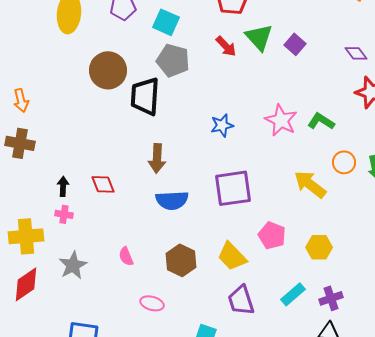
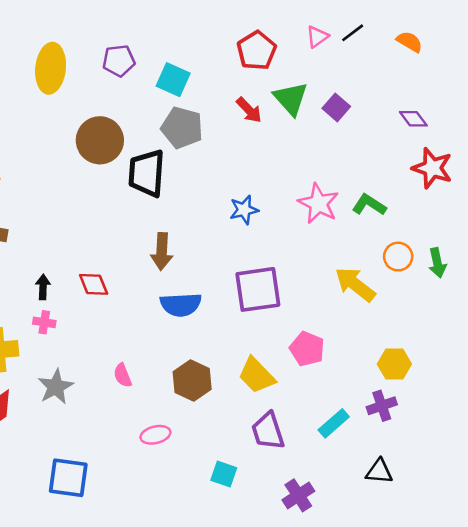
yellow hexagon: (319, 247) -> (394, 364), moved
purple cross: (331, 298) -> (382, 406), moved
pink ellipse: (152, 303) -> (155, 435), turned -30

